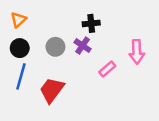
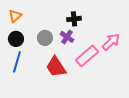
pink arrow: (137, 52) -> (111, 42), turned -132
pink rectangle: (107, 69) -> (87, 56), size x1.6
red trapezoid: (52, 90) -> (56, 67), moved, turned -70

